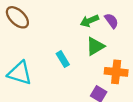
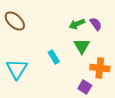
green triangle: (95, 46) -> (82, 46), turned -30
cyan triangle: (20, 73) -> (17, 69), turned 45

